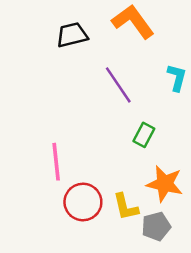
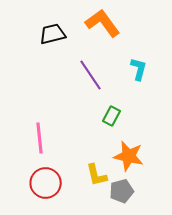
red circle: (83, 202) -> (46, 183), moved

